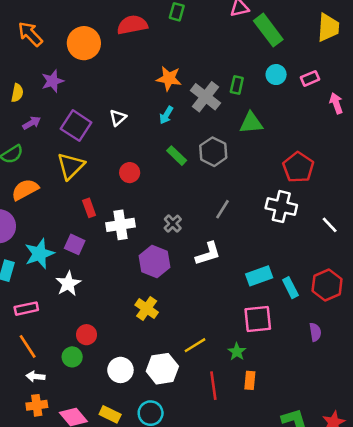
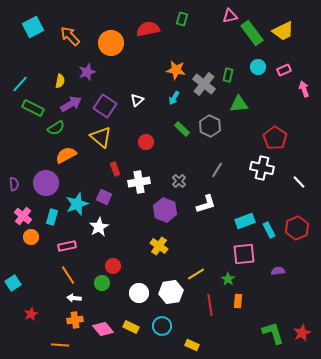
yellow trapezoid: (328, 27) -> (283, 31), moved, turned 60
purple arrow: (32, 123) -> (71, 104), size x1.5
yellow triangle: (71, 166) -> (101, 137), turned -35
purple semicircle: (315, 332) -> (278, 271), moved, turned -88

